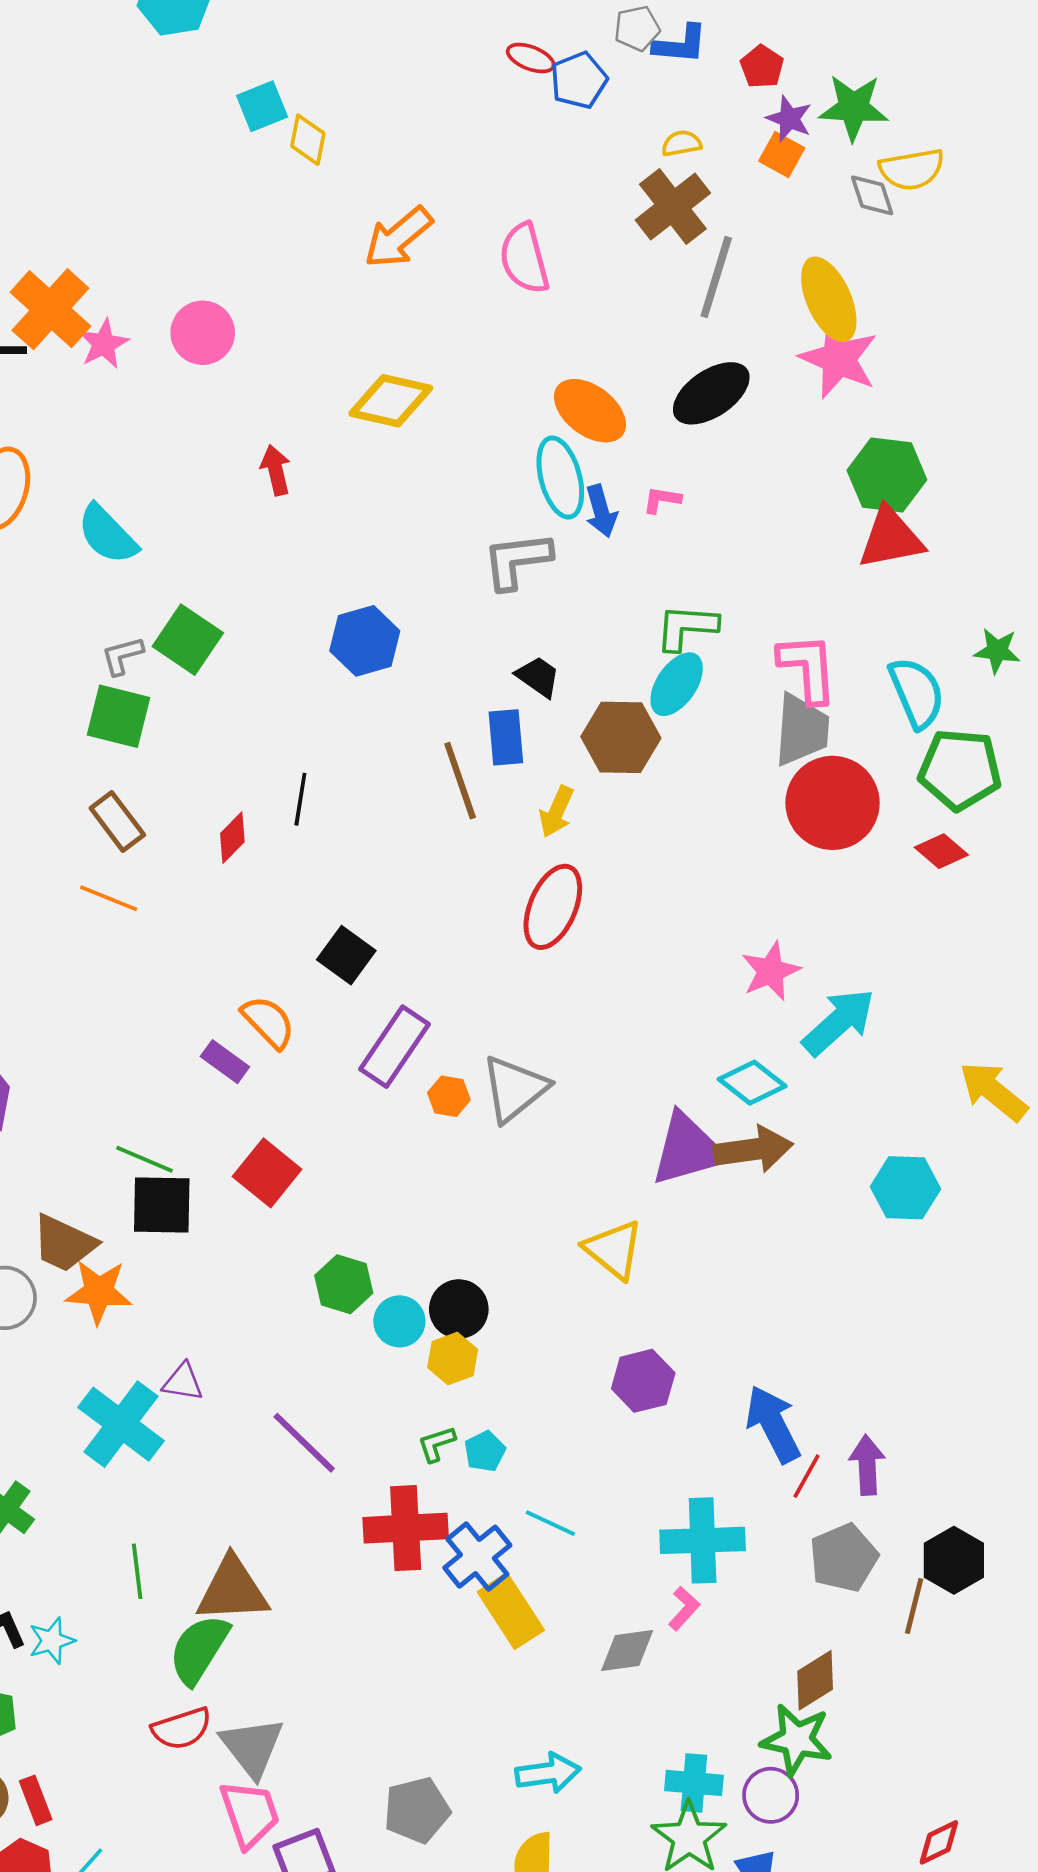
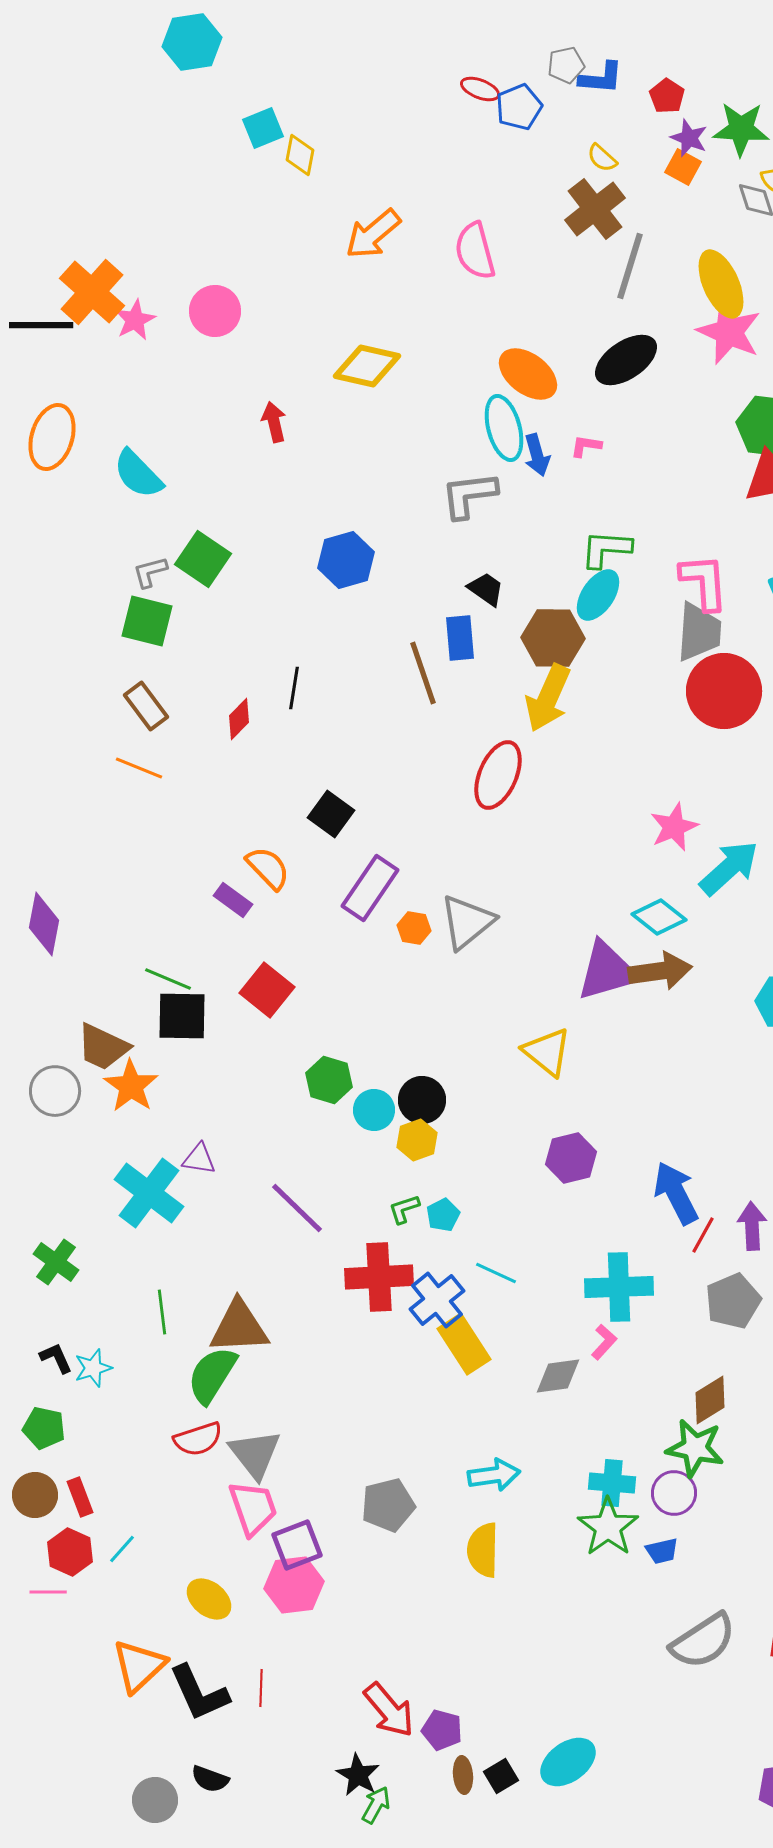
yellow semicircle: (682, 143) -> (602, 158), turned -128
yellow arrow: (557, 812) -> (548, 698), moved, size x1.6
orange star: (99, 1292) -> (131, 1086), turned 30

